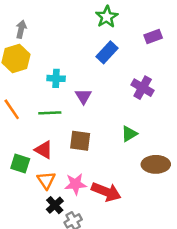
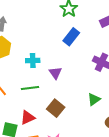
brown square: (80, 141) -> (56, 108), turned 36
red triangle: (44, 150) -> (28, 118), turned -49

